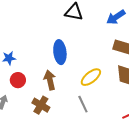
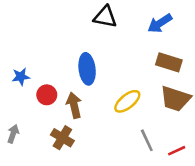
red circle: (18, 80) -> (47, 95), moved
gray line: (83, 104) -> (147, 140), moved

